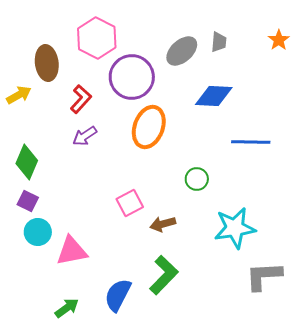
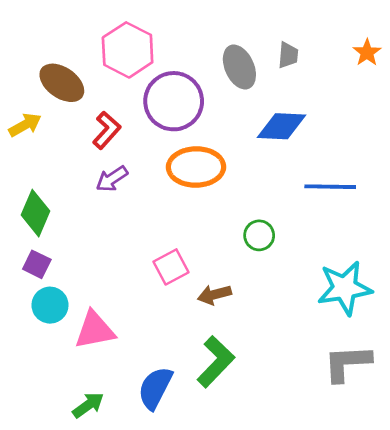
gray ellipse: (182, 51) -> (239, 67), turned -72
brown ellipse: (47, 63) -> (62, 83), turned -48
orange ellipse: (149, 127) -> (196, 167), turned 69
cyan star: (235, 228) -> (345, 288), moved

